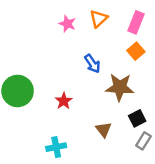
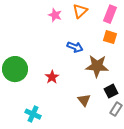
orange square: (136, 51) -> (110, 37), turned -32
blue arrow: (92, 64) -> (75, 47), turned -35
cyan cross: (56, 147) -> (33, 114), moved, turned 35

